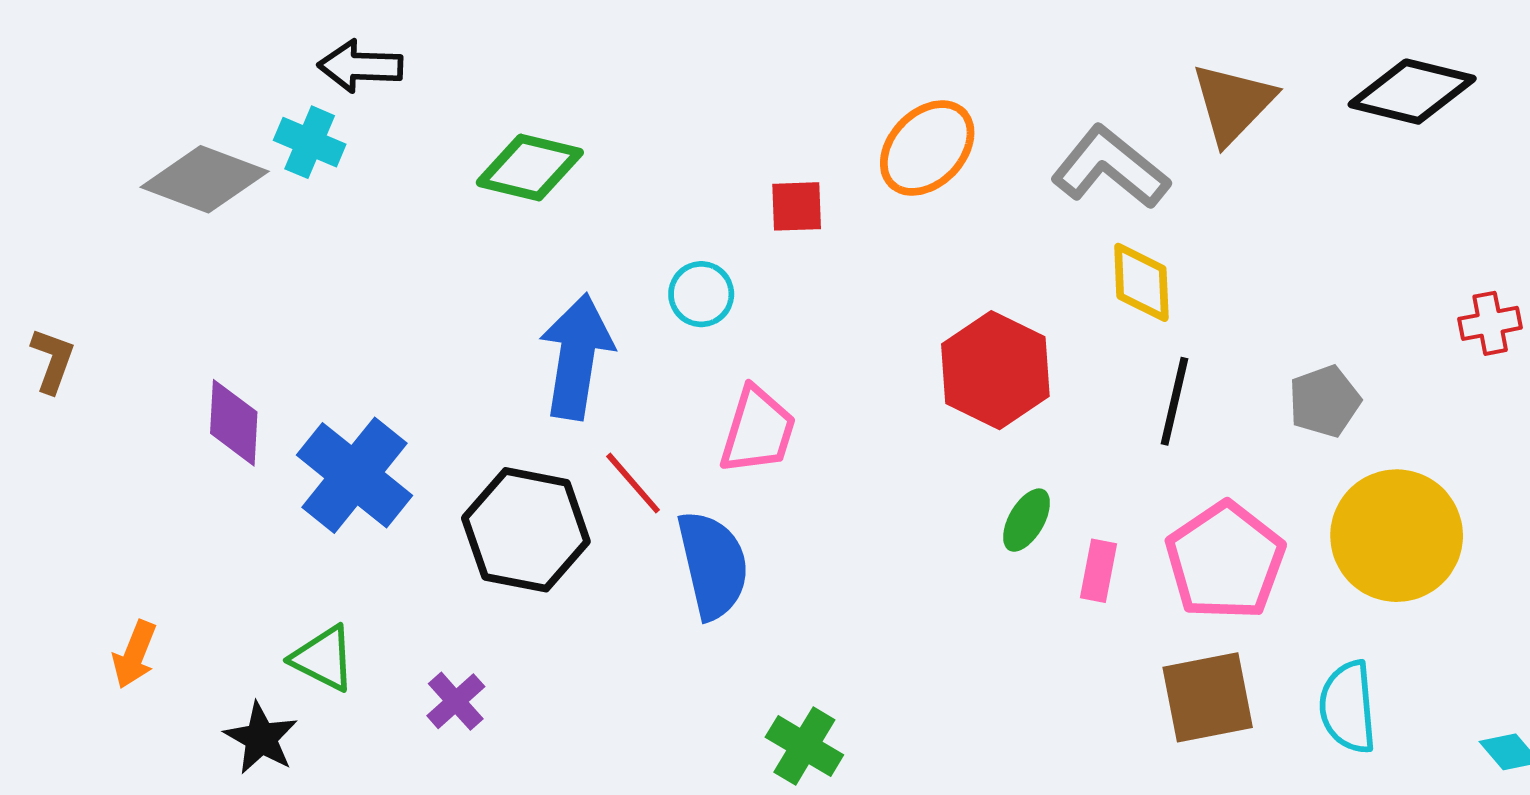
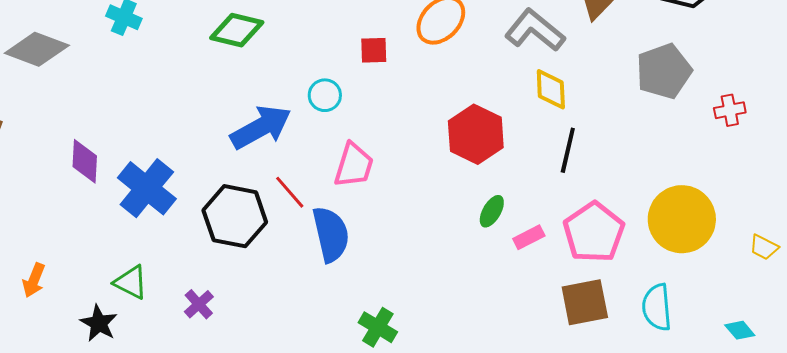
gray diamond: (205, 179) -> (37, 49), moved
blue arrow: (577, 356) -> (261, 127), turned 52
gray pentagon: (1325, 401) -> (664, 71), moved, size x1.5
pink rectangle: (1099, 571) -> (529, 237), turned 52

